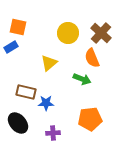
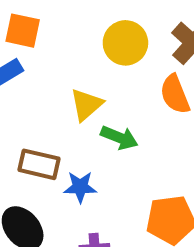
green arrow: (82, 79) -> (119, 138), moved

